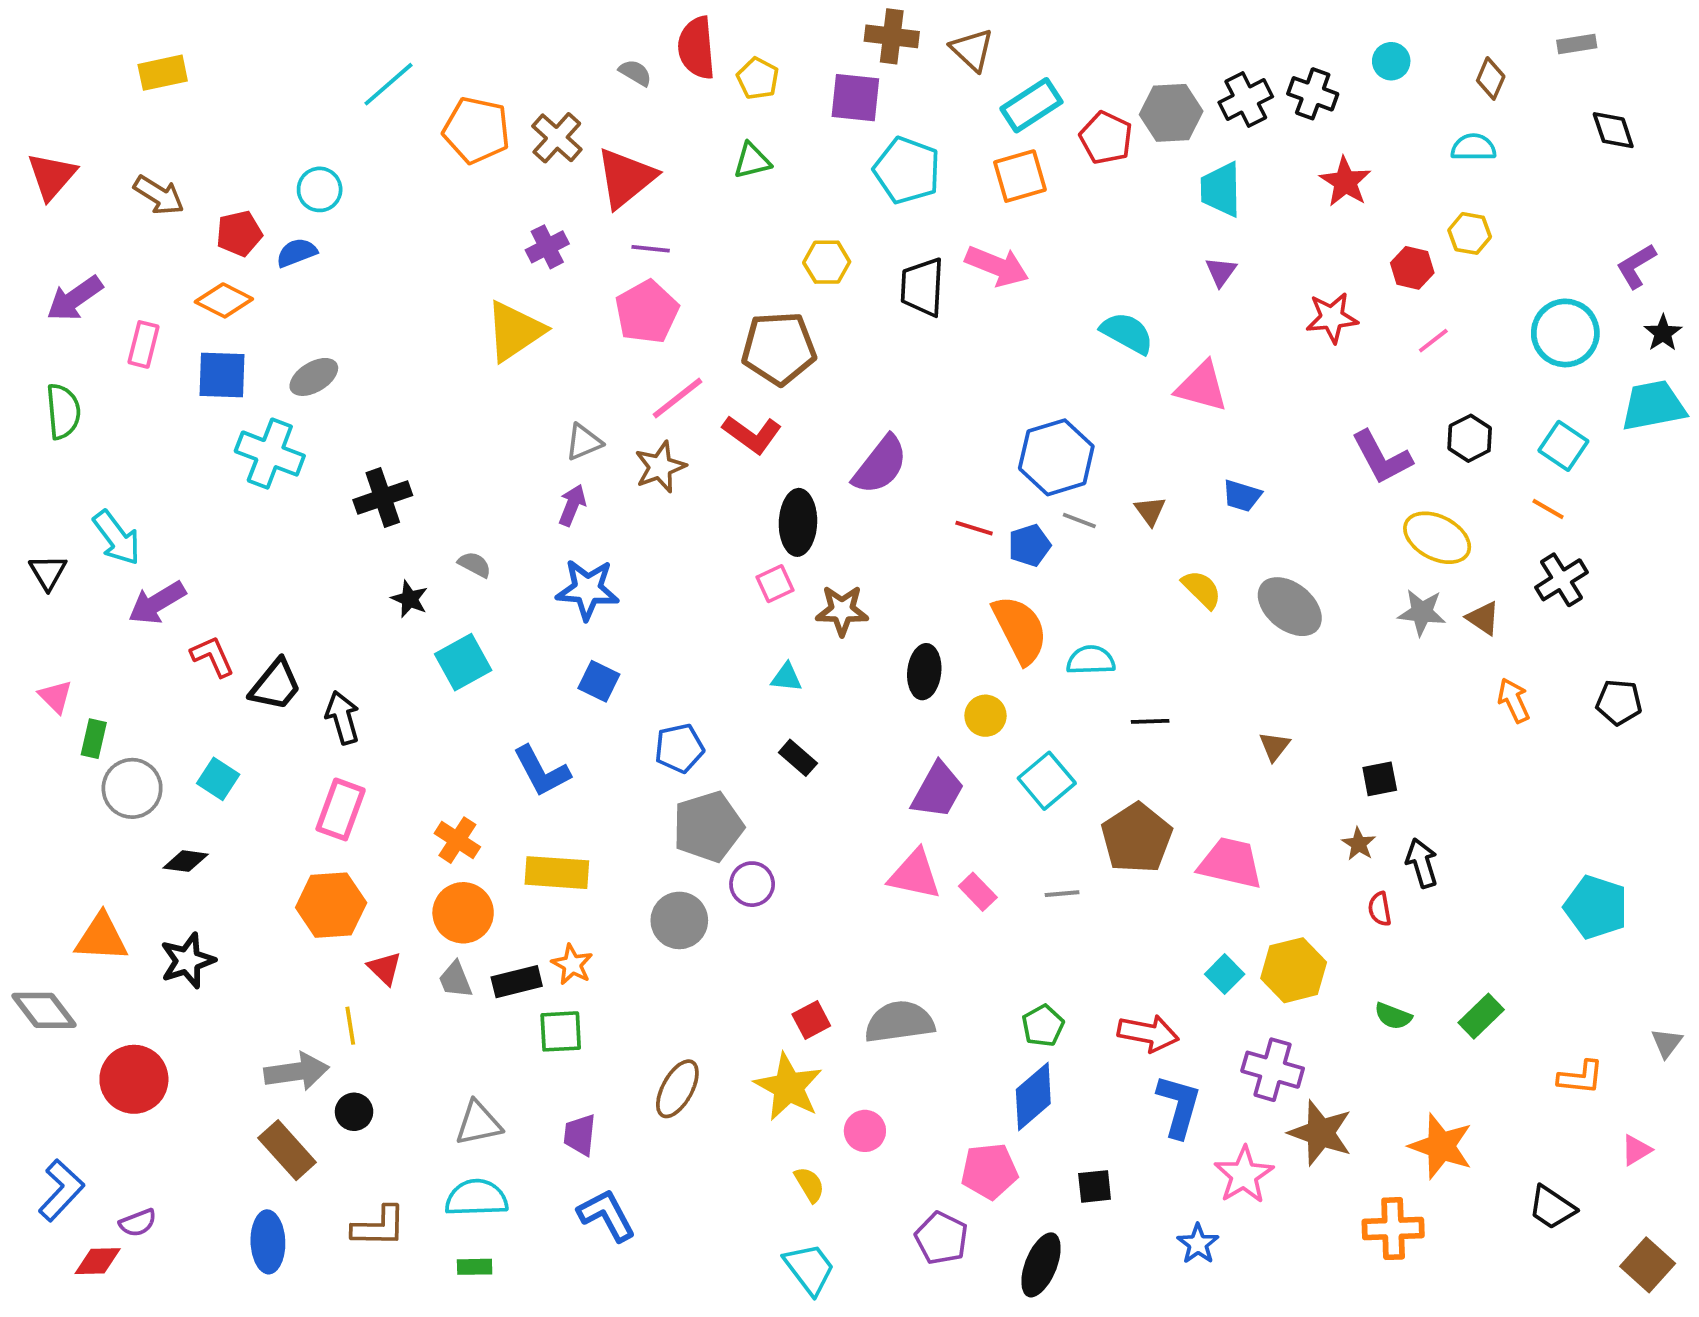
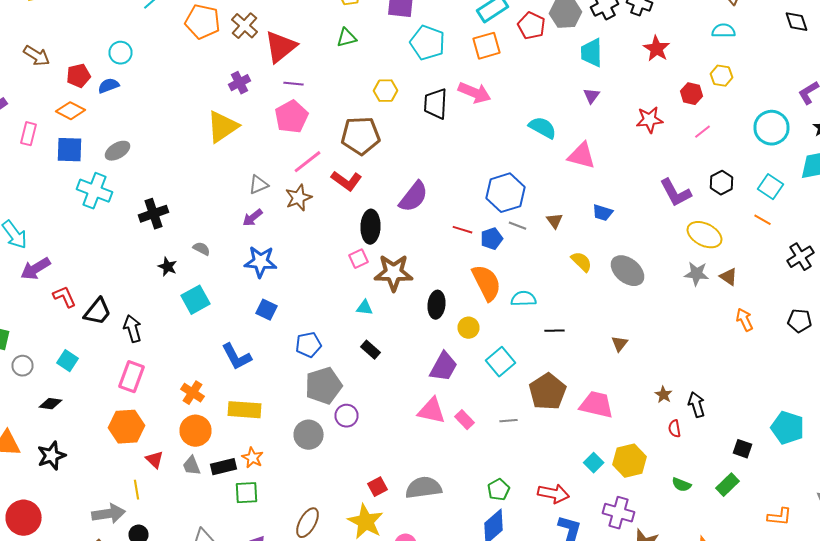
purple arrow: (572, 505) -> (252, 218), turned -150
black cross: (1561, 580) -> (800, 257), moved
brown star: (842, 610) -> (394, 273), size x1.4
black square: (1380, 779) -> (742, 449), moved, turned 30
gray circle: (132, 788) -> (22, 366), size x0.7

